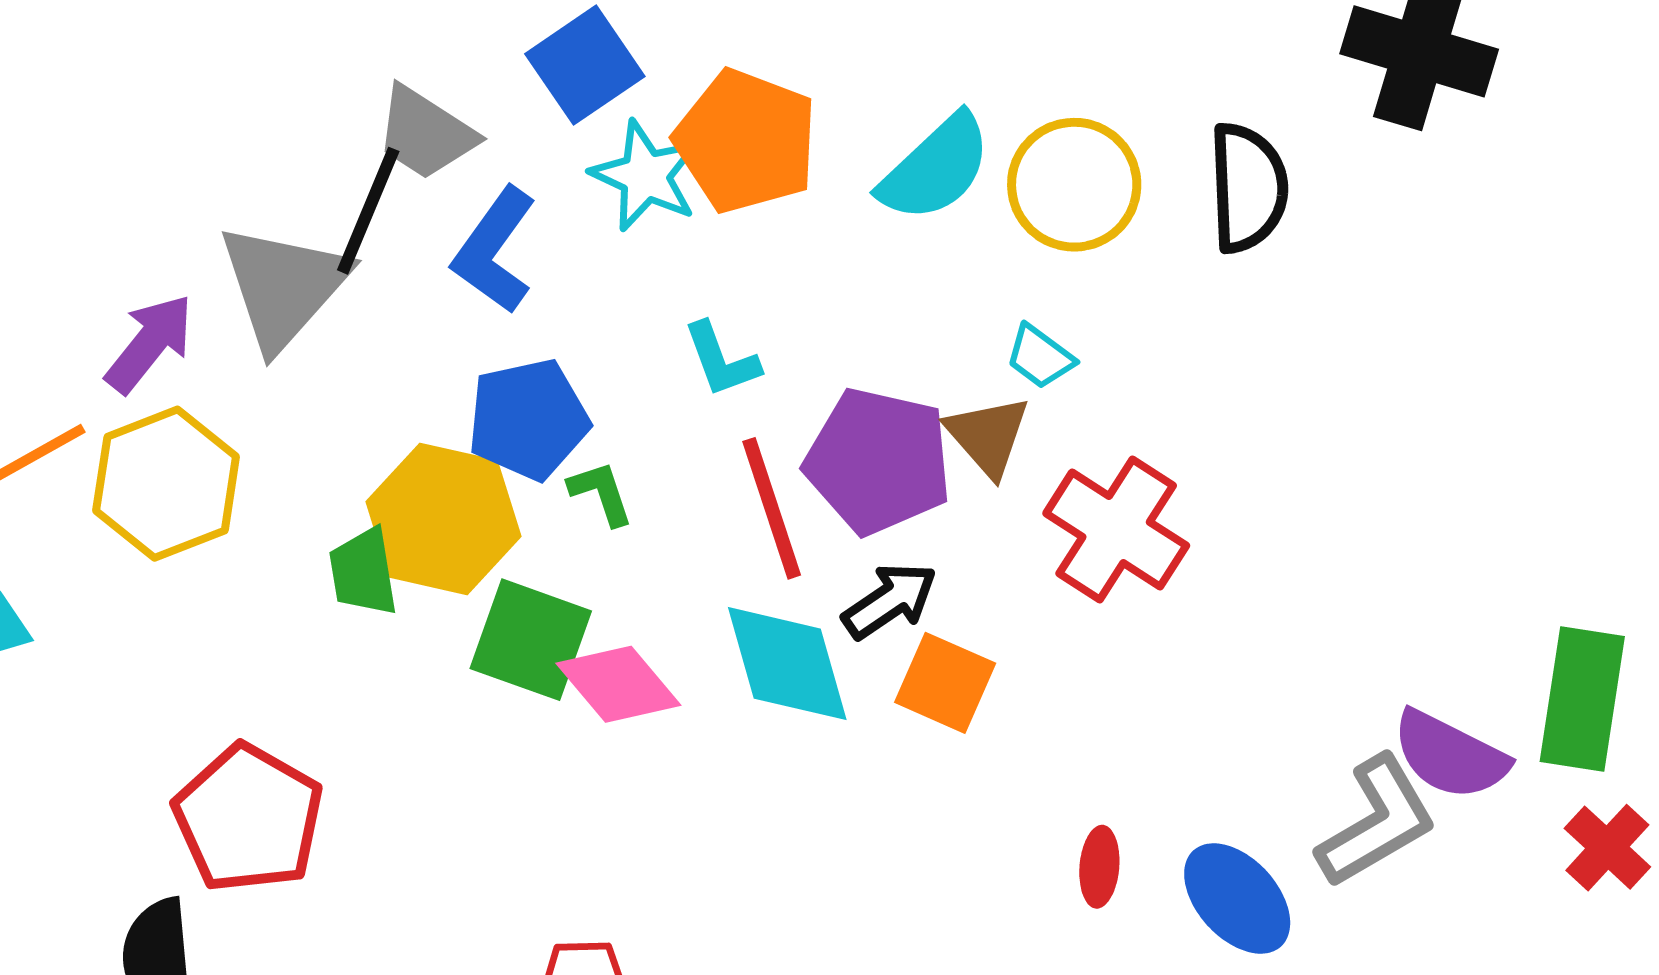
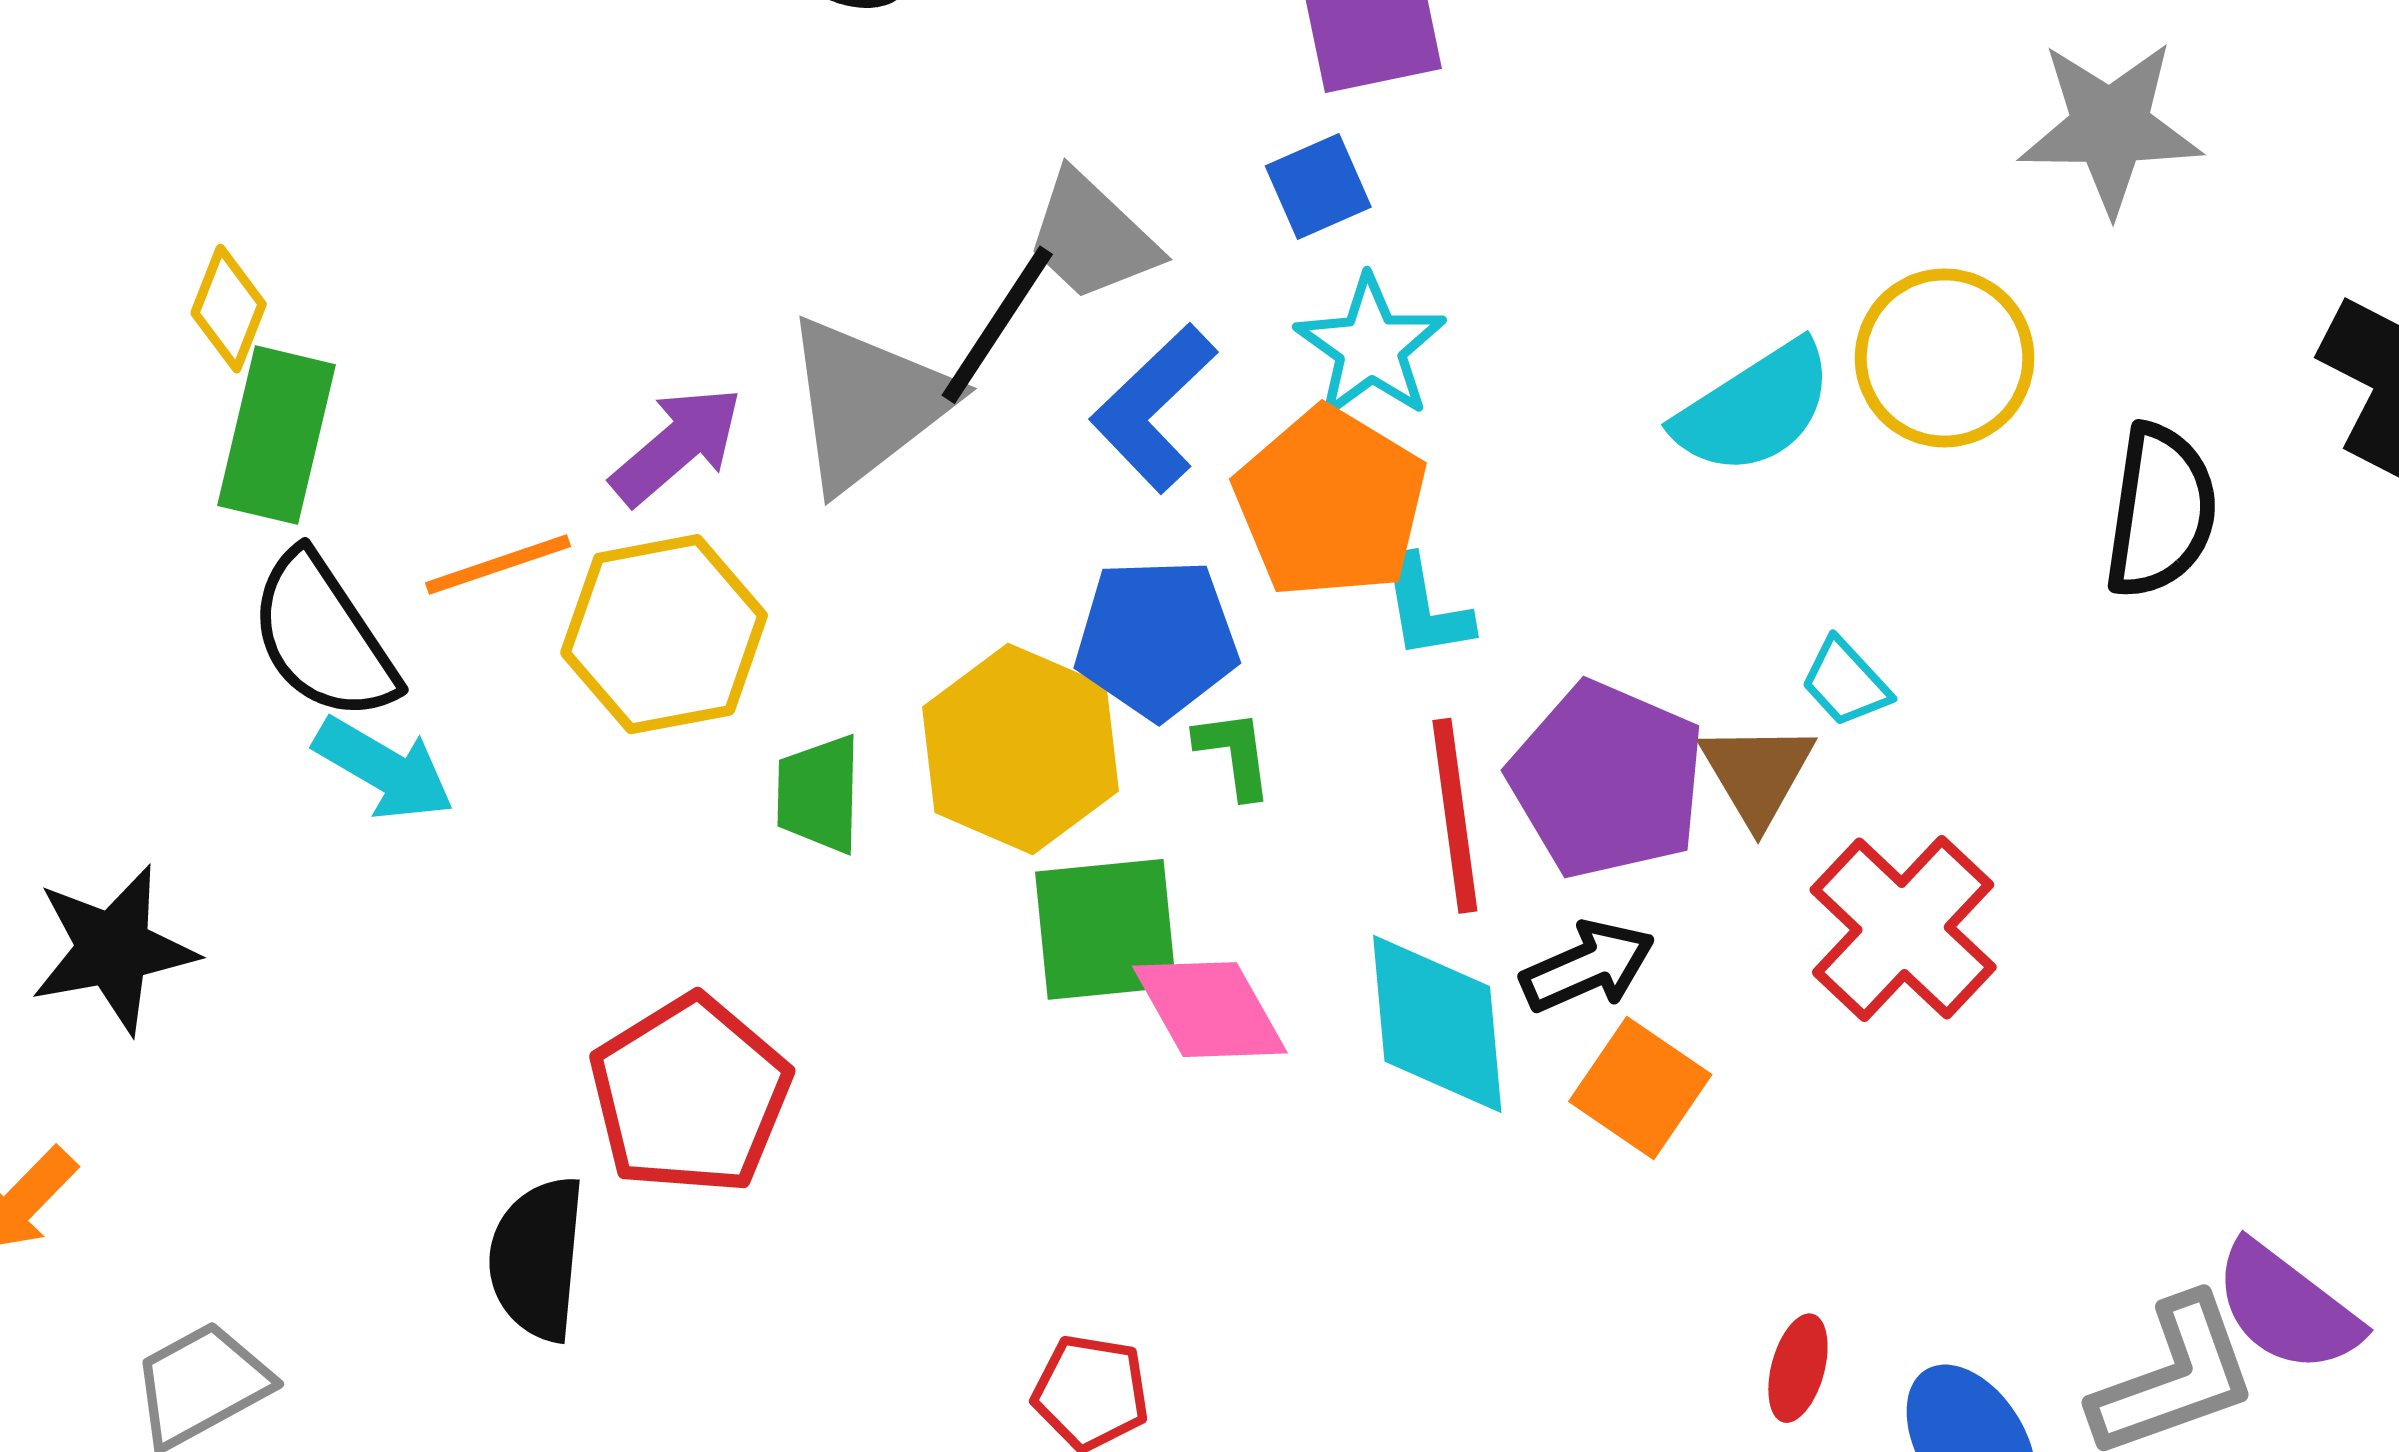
blue square: (585, 65) -> (1318, 186), size x0.7
orange pentagon: (746, 141) -> (1330, 503), moved
yellow circle: (1074, 185) -> (1945, 358), moved
green trapezoid: (363, 572) -> (819, 794), moved
green square: (531, 640) -> (1106, 929), turned -36

